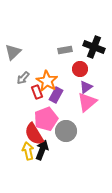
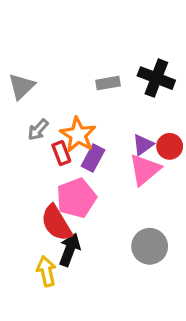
red circle: (80, 69) -> (170, 146), moved
gray circle: (66, 131) -> (150, 246), moved
yellow arrow: (28, 151) -> (46, 271), moved

